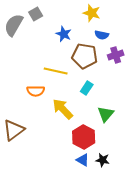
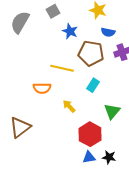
gray square: (36, 14) -> (53, 11), moved
yellow arrow: (63, 109) -> (69, 106), size x0.6
blue triangle: (83, 160) -> (89, 157), turned -40

